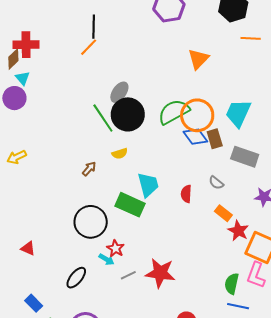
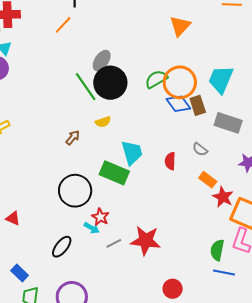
orange line: (89, 47) -> (63, 25), moved
green semicircle: (174, 112) -> (156, 79), size x0.7

